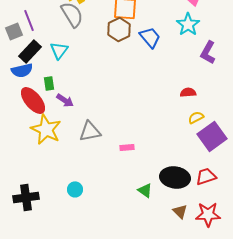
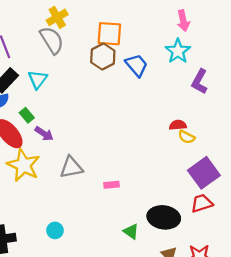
green rectangle: (49, 83) -> (27, 115), turned -32
yellow semicircle: (196, 117) -> (187, 137), moved, turned -126
red trapezoid: (206, 176) -> (202, 203), moved

